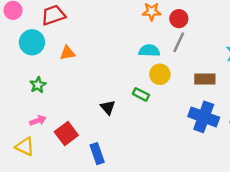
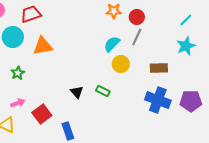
cyan semicircle: (149, 51) -> (112, 44), turned -48
orange triangle: (68, 53) -> (43, 46), size x1.5
green rectangle: (141, 94) -> (103, 91), moved

